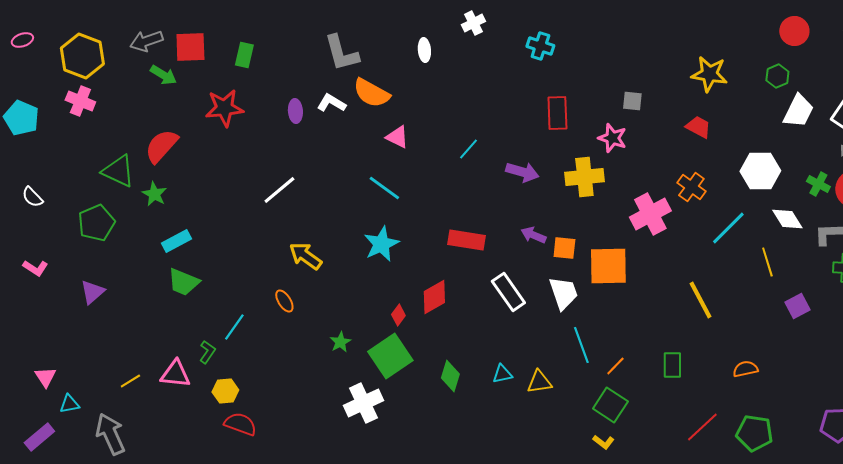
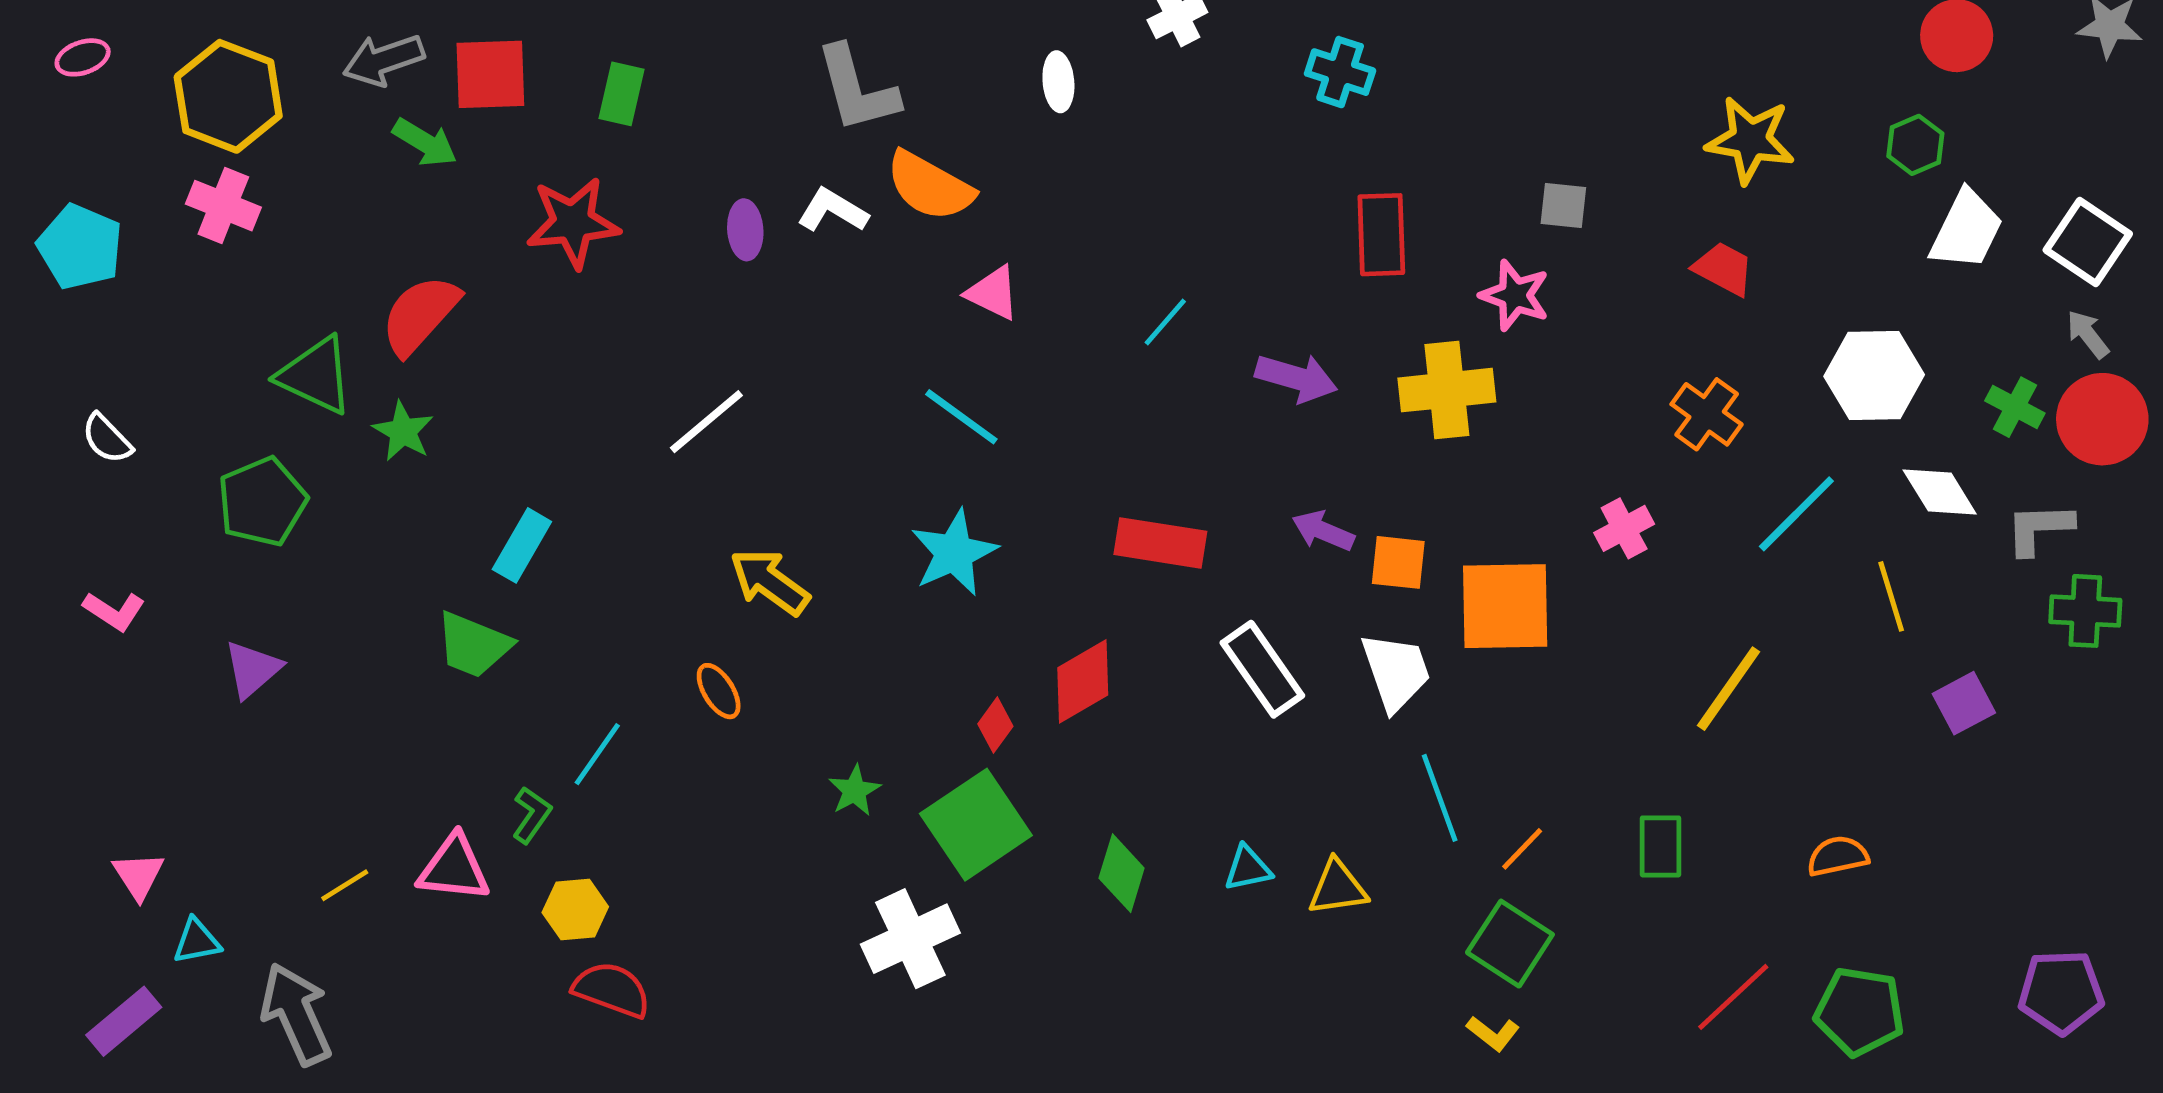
pink cross: (650, 214) -> (1624, 528), moved, size x0.6
cyan rectangle: (176, 241) -> (522, 545), moved, turned -32
yellow line: (700, 300) -> (1728, 689), turned 63

